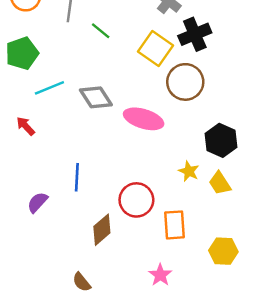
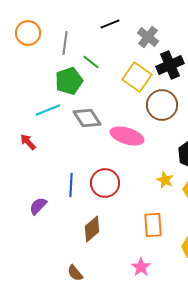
green pentagon: (22, 53) -> (69, 81), moved
red circle: (136, 200) -> (105, 183), moved

